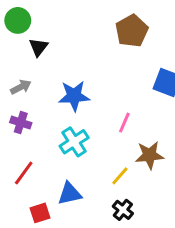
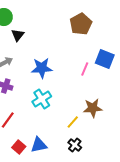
pink line: (124, 123) -> (85, 69), moved
blue triangle: (70, 194) -> (39, 145), moved
red square: (40, 213) -> (19, 147), turned -32

